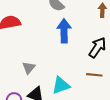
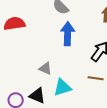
gray triangle: (29, 68) -> (45, 68), moved, turned -48

